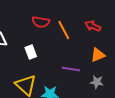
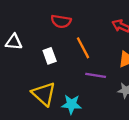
orange line: (64, 30) -> (83, 48), moved

